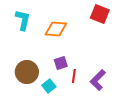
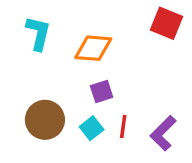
purple square: (61, 63) -> (102, 91), moved
cyan square: (49, 86) -> (92, 128), moved

